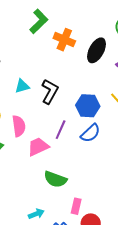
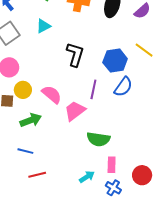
cyan triangle: (22, 86) -> (43, 26), moved
pink semicircle: (19, 126) -> (52, 94), turned -30
pink rectangle: (76, 206) -> (112, 165), moved

